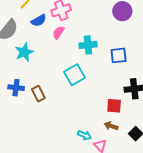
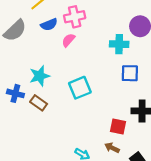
cyan cross: (88, 45) -> (119, 44), moved
cyan star: (24, 52) -> (40, 76), moved
brown rectangle: (38, 94) -> (39, 103), turned -35

